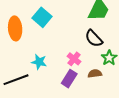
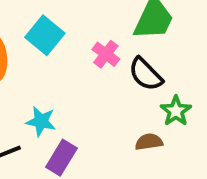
pink cross: (74, 59) -> (106, 54), moved
purple rectangle: (69, 79) -> (61, 158), moved

